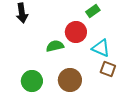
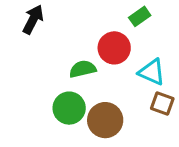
black arrow: (22, 13) -> (33, 19), turned -144
green circle: (32, 81) -> (69, 108), moved

